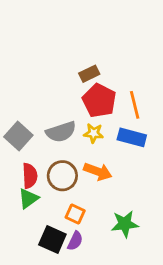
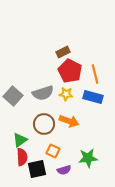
red semicircle: (30, 176) -> (22, 157), moved
black square: (52, 240) -> (37, 169), turned -36
purple semicircle: (75, 241) -> (64, 170), moved, turned 48

